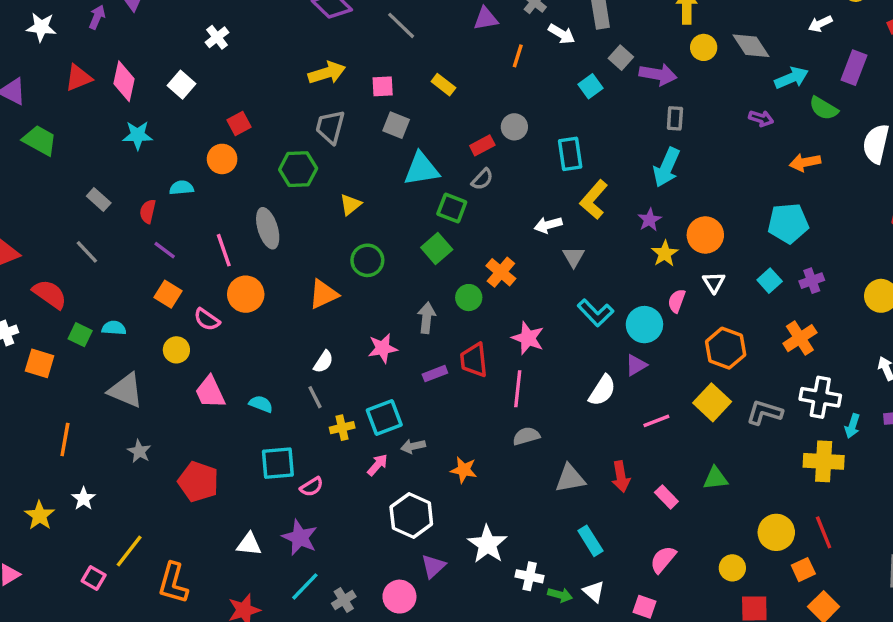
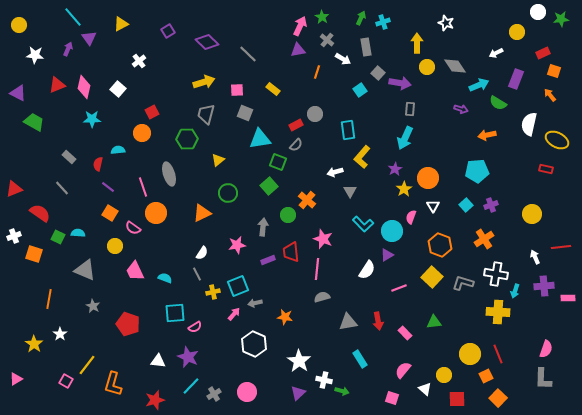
purple triangle: (433, 566) -> (298, 393), moved
white triangle: (594, 592) -> (425, 389), moved

